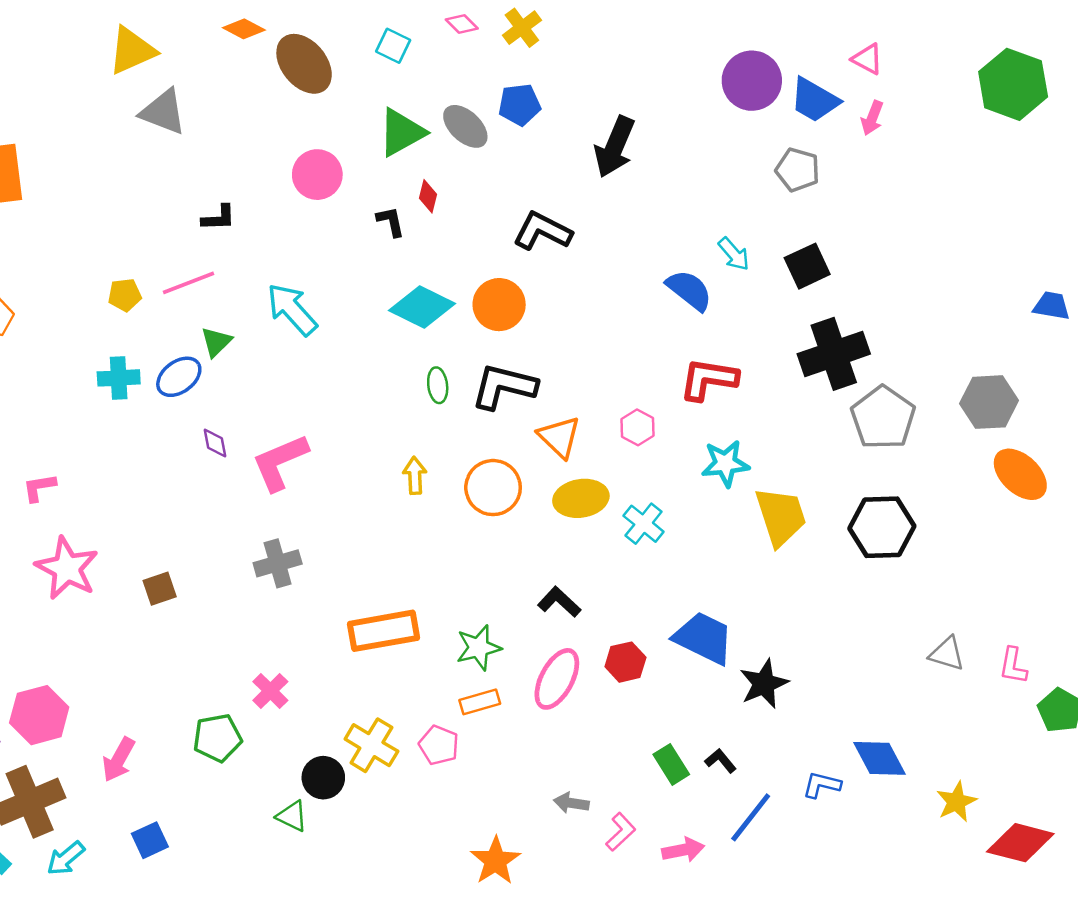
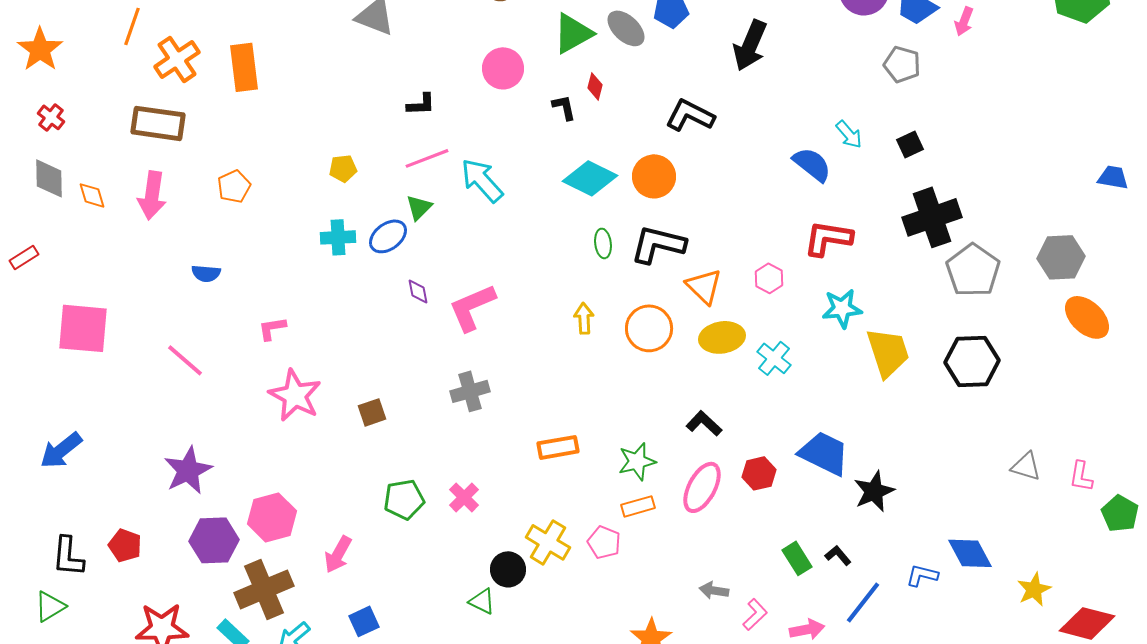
black square: (807, 266) -> (910, 144), size x0.7
pink line: (188, 283) -> (427, 158), moved
orange rectangle: (383, 631) -> (558, 447), size x0.7
green pentagon: (217, 738) -> (404, 499), moved

